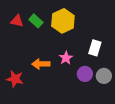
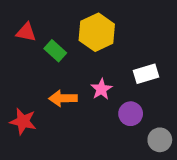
green rectangle: (36, 21) -> (55, 51), moved
white rectangle: (95, 48) -> (146, 74), turned 56
gray circle: (104, 76) -> (160, 140), moved

